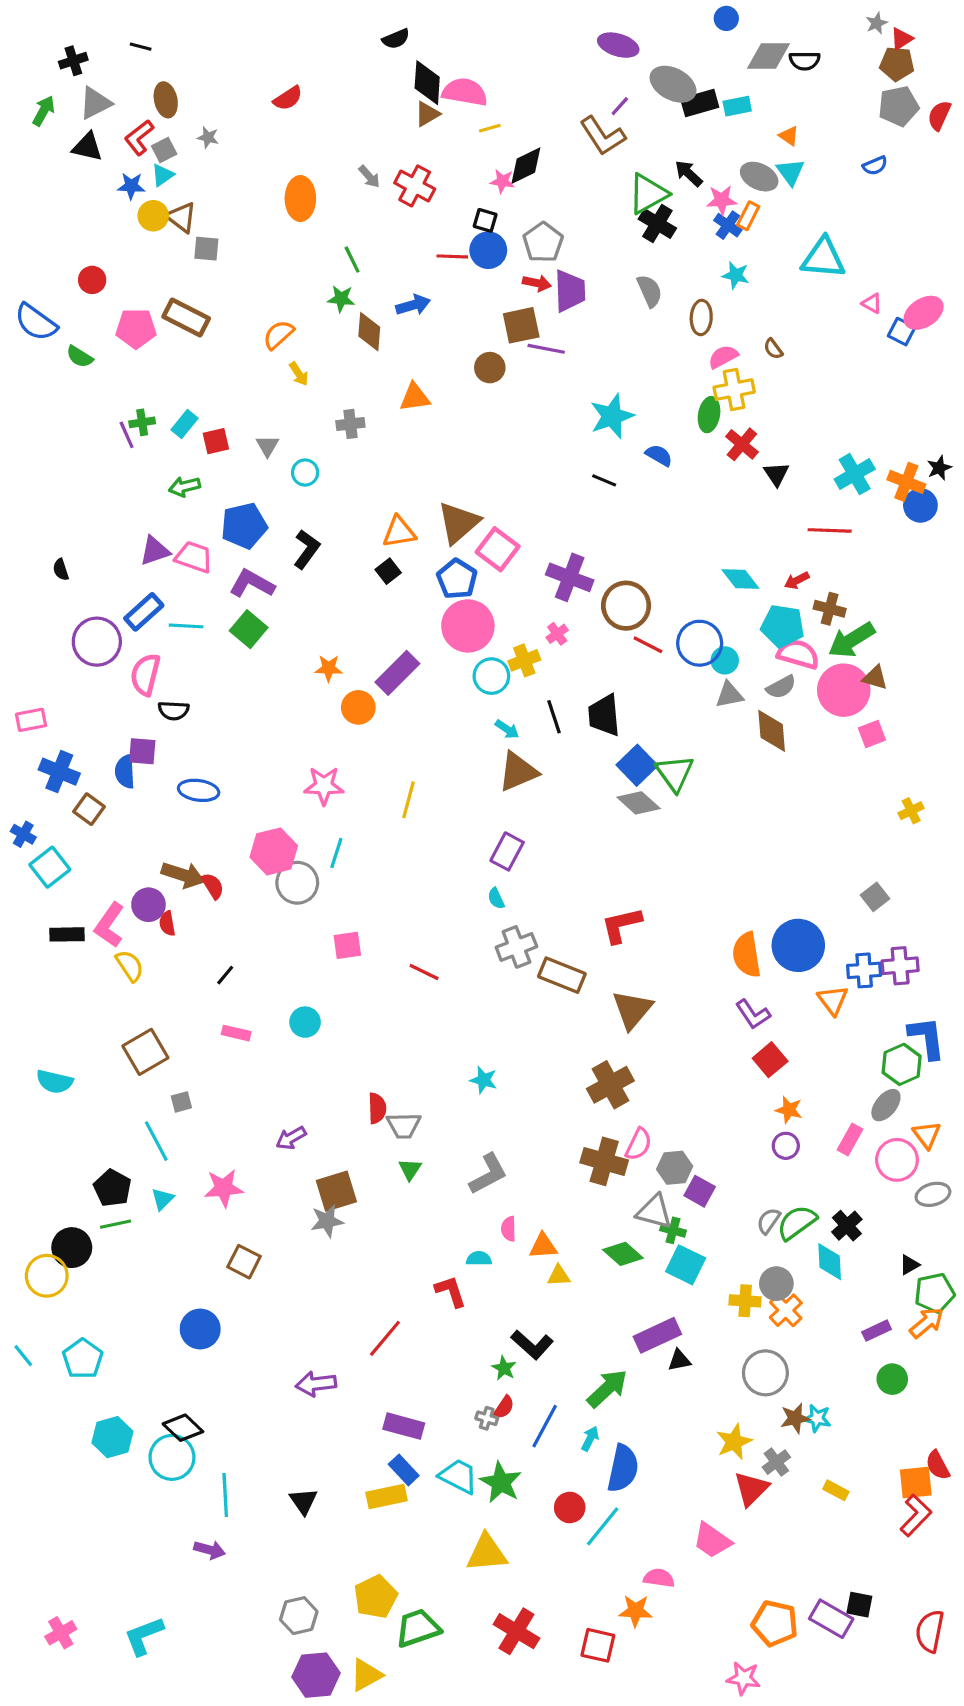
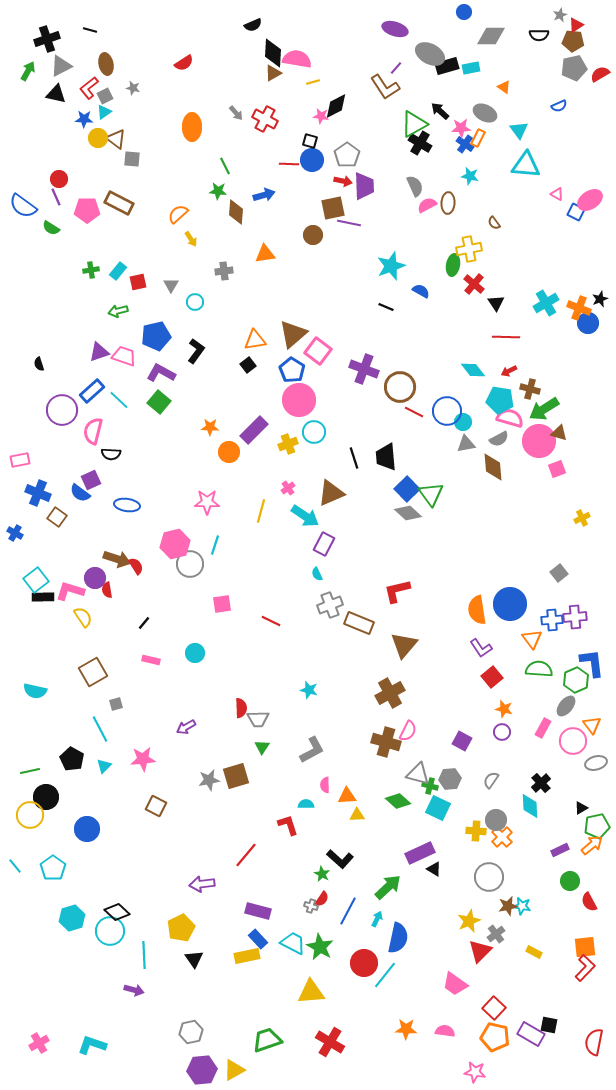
black cross: (73, 61) -> (47, 39), size x1.4
black semicircle: (805, 61) -> (539, 35), moved
red semicircle: (939, 116) -> (600, 74), turned 36
cyan triangle: (790, 172) -> (519, 130), moved
pink semicircle: (723, 357) -> (427, 205), moved
purple line: (127, 435) -> (56, 197), moved
red line: (830, 530) -> (506, 337), moved
cyan line: (186, 626) -> (119, 400), turned 40
pink cross: (557, 634) -> (288, 488), moved
yellow cross: (524, 660) -> (288, 444), moved
cyan arrow: (507, 729) -> (305, 516), moved, size x1.8
purple square: (142, 751) -> (91, 480), turned -30
blue semicircle: (125, 772) -> (80, 493), turned -50
cyan square: (50, 867) -> (36, 580), moved
pink L-shape: (109, 925) -> (70, 591), turned 72
gray hexagon: (675, 1168) -> (450, 779), moved
brown square: (336, 1191) -> (236, 776), moved
purple square: (700, 1191) -> (462, 741), moved
green semicircle: (797, 1223) -> (539, 669), moved, turned 40
green line: (116, 1224) -> (30, 771), moved
blue circle: (200, 1329) -> (87, 829), moved
black triangle: (679, 1360) -> (434, 869), turned 42
red semicircle: (938, 1465) -> (589, 902), moved
red circle: (570, 1508) -> (364, 963), size x1.4
pink semicircle: (659, 1578) -> (445, 1031), moved
yellow pentagon: (376, 1597) -> (181, 928), moved
cyan L-shape: (144, 1636) -> (92, 1045), turned 40
red square: (598, 1645) -> (494, 1008), moved, turned 30

